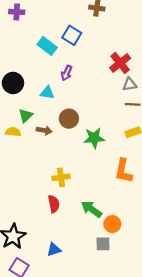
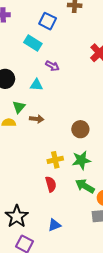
blue square: (72, 35) -> (48, 21), moved
purple arrow: (67, 73) -> (52, 66), turned -80
brown circle: (69, 119) -> (80, 129), moved
green star: (94, 138) -> (81, 160), moved

